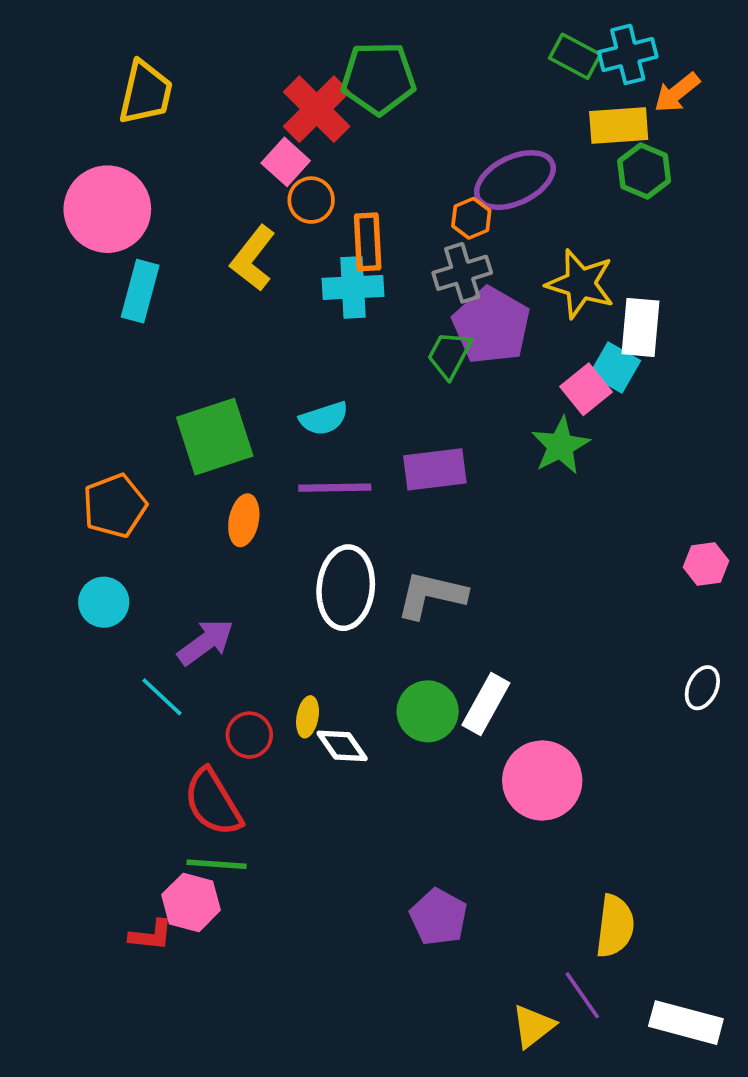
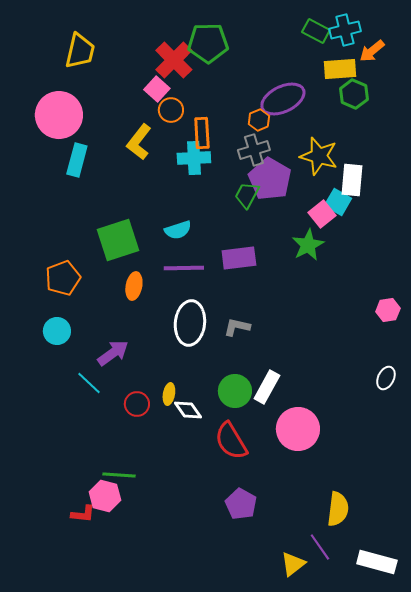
gray L-shape: (431, 595) -> (237, 327), size x0.7
red semicircle: (213, 802) -> (231, 441), moved

